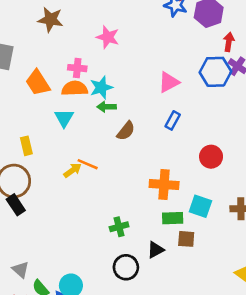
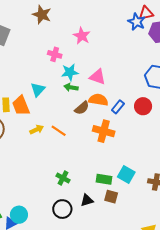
pink triangle: (169, 82) -> (98, 77), moved, turned 36
orange trapezoid: (38, 83) -> (21, 106), moved
orange semicircle: (75, 88) -> (98, 100), moved
red circle: (211, 157) -> (143, 106), moved
orange line: (88, 164) -> (59, 131), moved
orange cross: (164, 184) -> (104, 131), moved
green cross: (119, 227) -> (63, 178), turned 32

